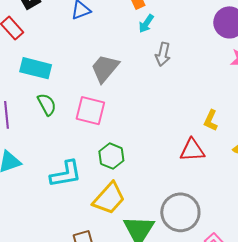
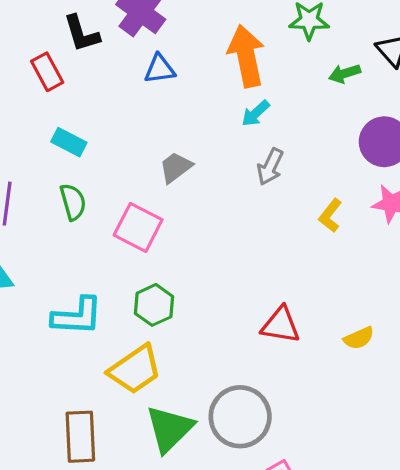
cyan rectangle: (36, 68) -> (69, 142), size x0.7
gray trapezoid: (105, 68) -> (176, 167), size x0.7
yellow L-shape: (211, 120) -> (330, 215), moved

